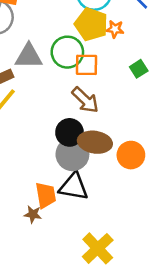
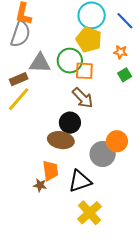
orange star: (115, 29) -> (120, 52), moved
brown ellipse: (95, 142) -> (61, 140), moved
gray circle: (72, 154) -> (103, 154), moved
black triangle: (74, 187) -> (80, 181), moved, turned -30

